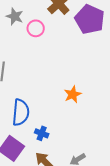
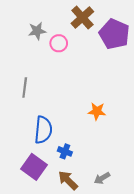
gray star: (15, 16) -> (37, 31), turned -30
orange star: (73, 94) -> (97, 111), turned 30

